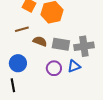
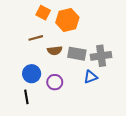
brown semicircle: (40, 41) -> (55, 51), turned 152
purple circle: (54, 68) -> (55, 82), moved

